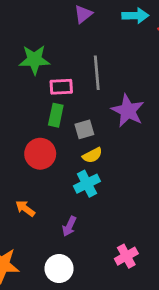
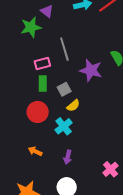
purple triangle: (83, 14) -> (47, 11), turned -32
green star: (34, 60) -> (31, 27), moved
cyan cross: (87, 184) -> (64, 126), moved

